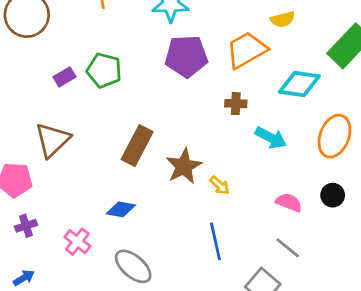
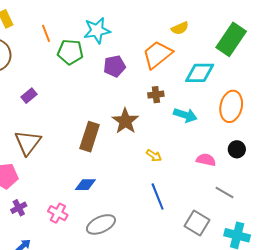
purple pentagon: (186, 56) -> (115, 66), size x0.7
green pentagon: (104, 70) -> (70, 52), moved
brown star: (184, 166) -> (125, 121), moved
gray line: (288, 248) -> (225, 193), moved
gray ellipse: (133, 266) -> (101, 224), turned -56

